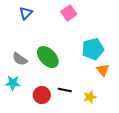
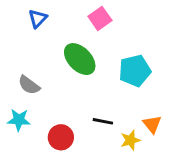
green ellipse: (48, 57) -> (80, 59), moved
orange triangle: (103, 70) -> (152, 124), moved
black line: (65, 90) -> (103, 121), moved

